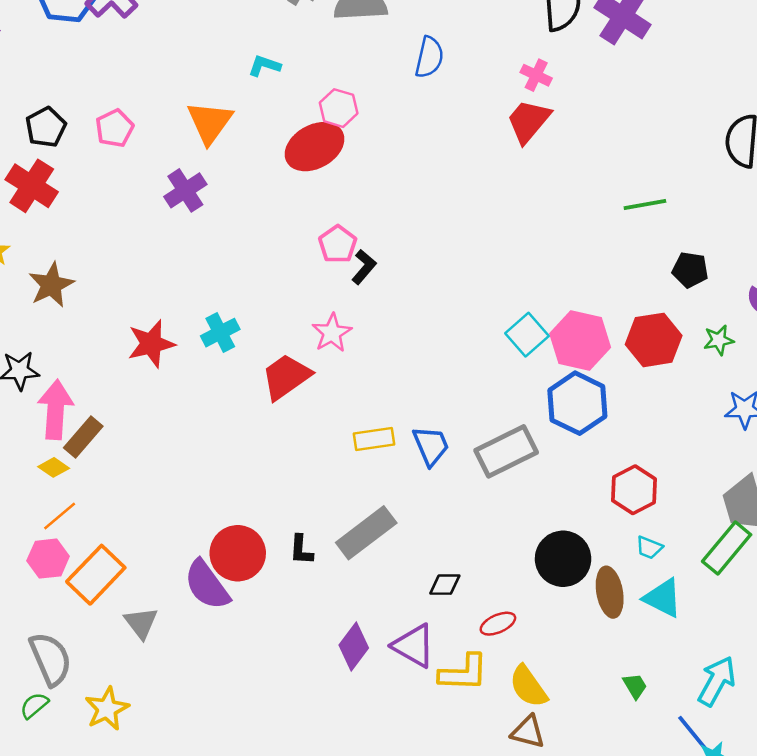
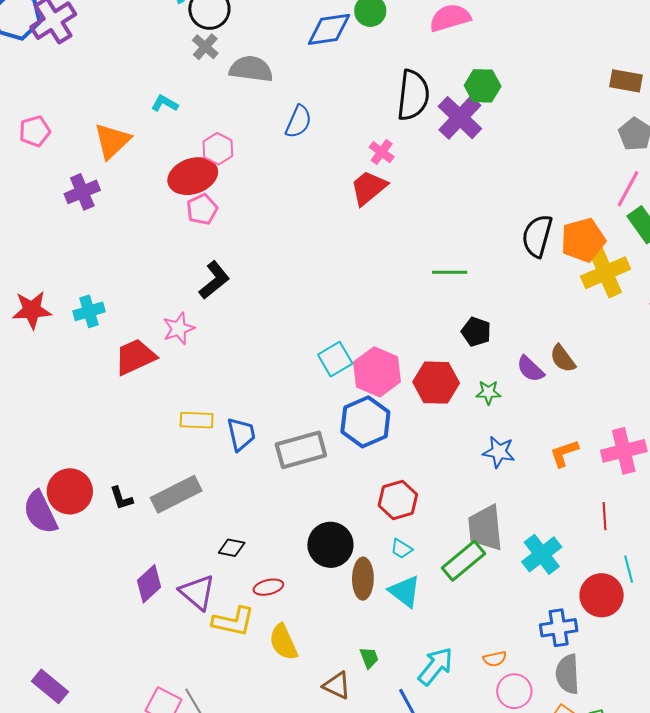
pink pentagon: (338, 244) -> (202, 209), moved
black L-shape: (364, 267) -> (214, 280), size x1.4
black L-shape: (301, 550) -> (121, 498), turned -32
brown triangle: (528, 732) -> (337, 685), moved

